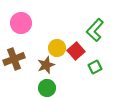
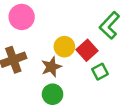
green square: (95, 67) -> (100, 72), moved

